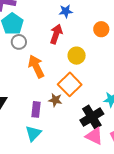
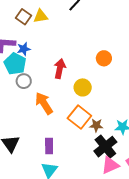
blue star: (66, 11) -> (24, 49), moved
brown star: (55, 100) -> (96, 125), moved
pink triangle: (94, 136) -> (110, 165), turned -42

